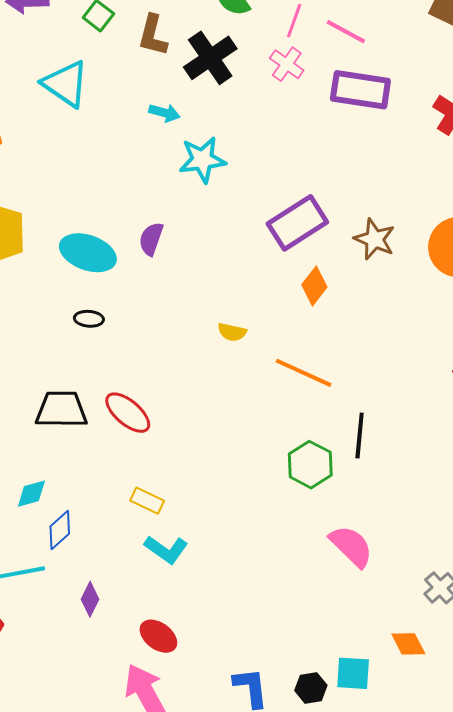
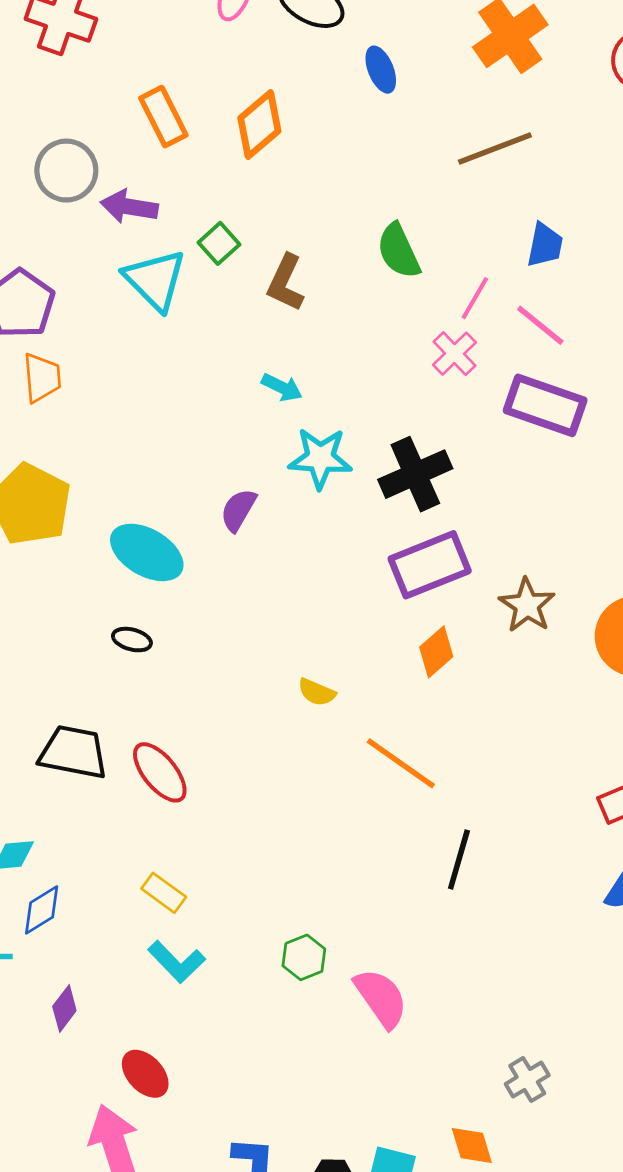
black cross: (210, 58) -> (415, 474), moved
cyan triangle: (66, 84) -> (155, 280), moved
purple semicircle: (151, 239) -> (238, 510), moved
green hexagon: (310, 465) -> (304, 957), moved, size x0.7
pink semicircle: (351, 546) -> (381, 998), moved

